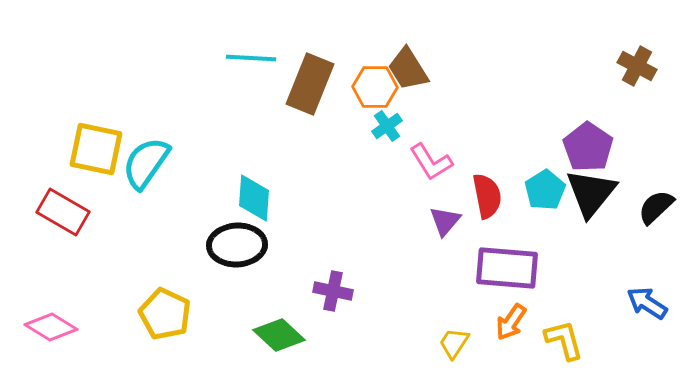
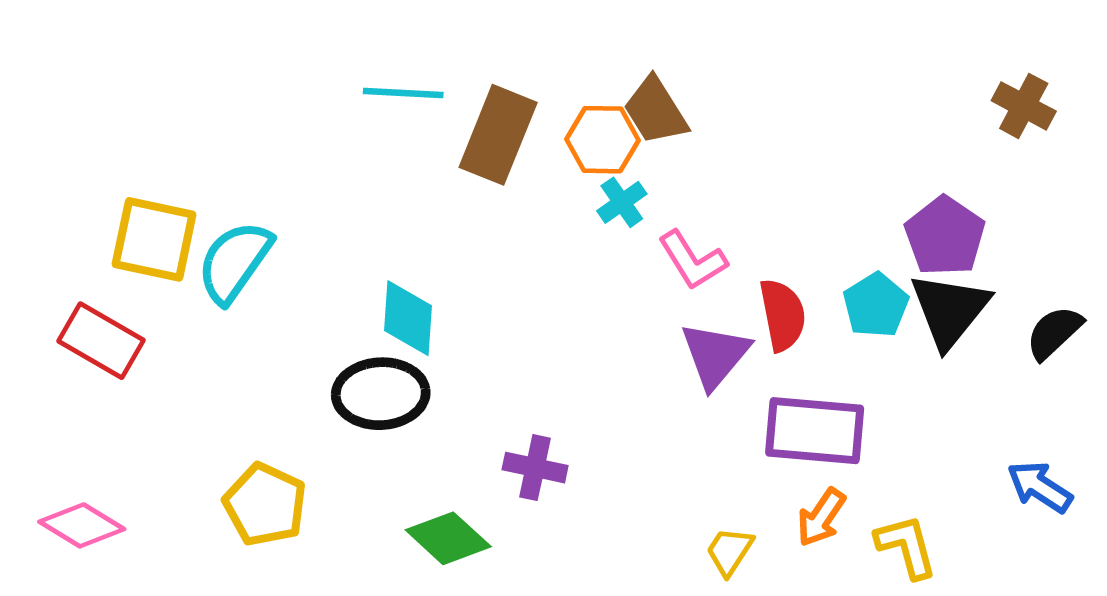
purple triangle: (445, 221) -> (715, 355), size x1.4

